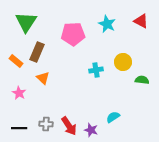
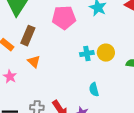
yellow circle: (123, 62) -> (106, 53), moved
cyan semicircle: (113, 117) -> (94, 90), moved, turned -72

